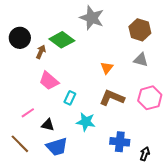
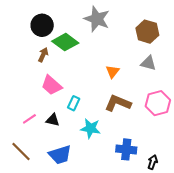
black circle: (20, 38) -> (42, 25), moved
black triangle: (48, 125) -> (53, 120), moved

